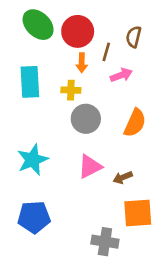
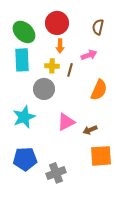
green ellipse: (38, 25) -> (24, 32), moved
brown line: (106, 52) -> (70, 70), moved
gray circle: (86, 119) -> (44, 89), moved
gray cross: (105, 242) -> (56, 173), moved, turned -30

